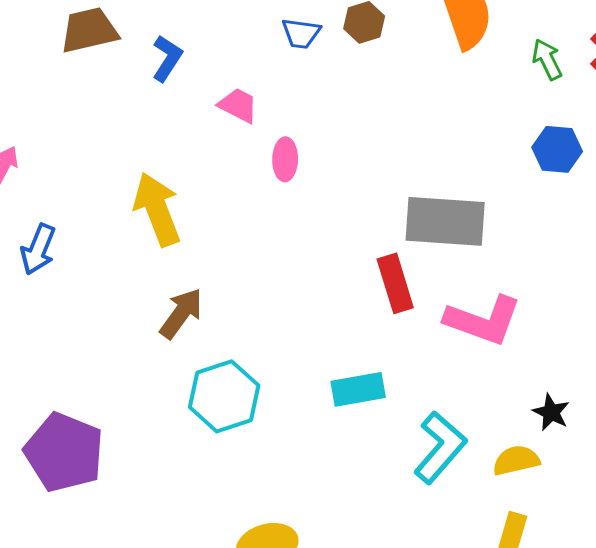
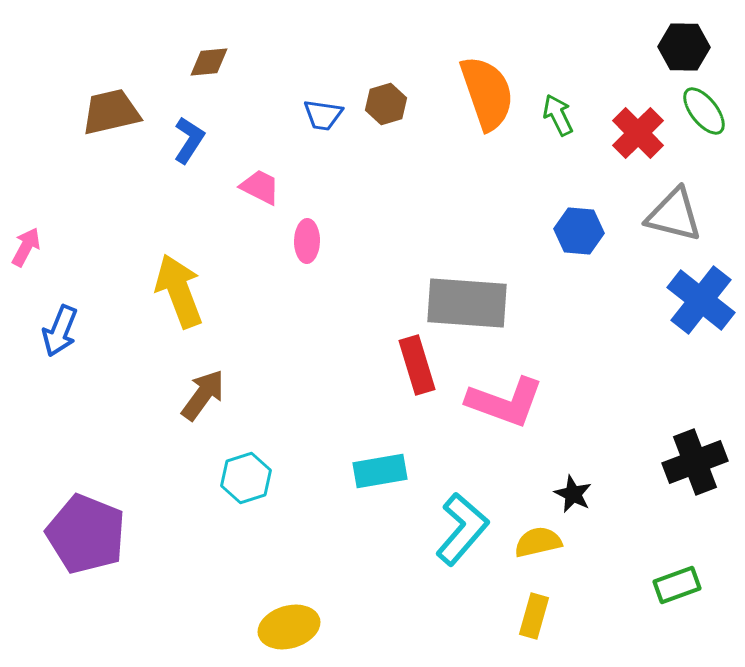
green arrow: (547, 59) -> (558, 115), moved
cyan hexagon: (224, 396) -> (246, 478), size x0.7

